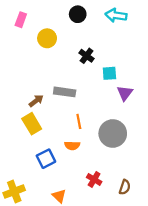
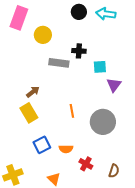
black circle: (78, 14) -> (79, 12), moved
pink rectangle: (21, 20) -> (19, 18), size x1.6
black cross: (86, 56) -> (79, 51), turned -32
gray rectangle: (65, 92) -> (59, 63), moved
orange semicircle: (72, 146) -> (66, 149), moved

